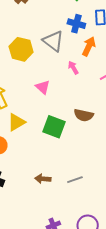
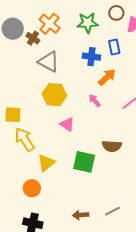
gray triangle: (53, 41) -> (49, 62), moved
orange arrow: (89, 46) -> (107, 77), turned 30
yellow hexagon: (21, 49) -> (54, 95), moved

